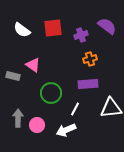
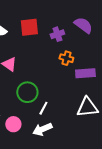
orange cross: (90, 59) -> (66, 58), turned 32
purple rectangle: (88, 84) -> (85, 73), moved
white line: (75, 109) -> (43, 108), moved

